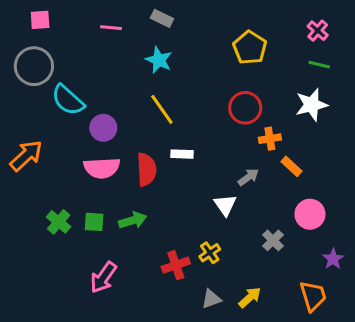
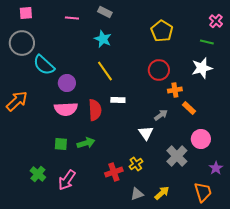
pink cross: (318, 31) -> (216, 21), moved
green cross: (59, 222) -> (38, 174), moved
gray cross: (273, 240) -> (177, 156), size x1.5

